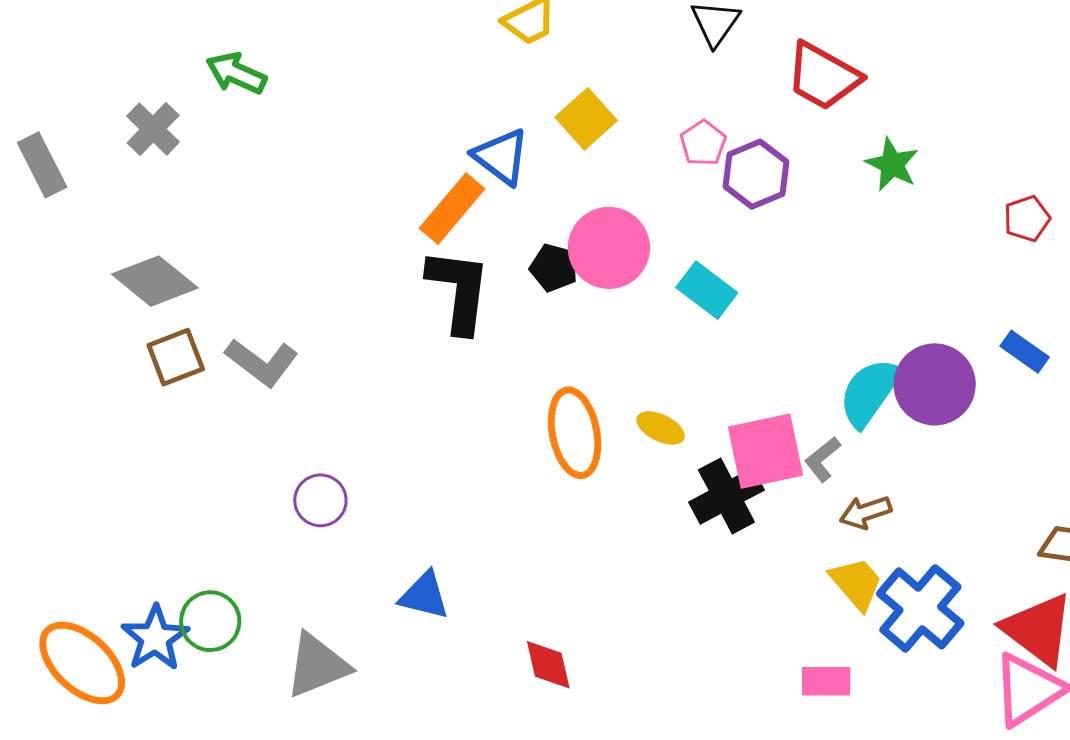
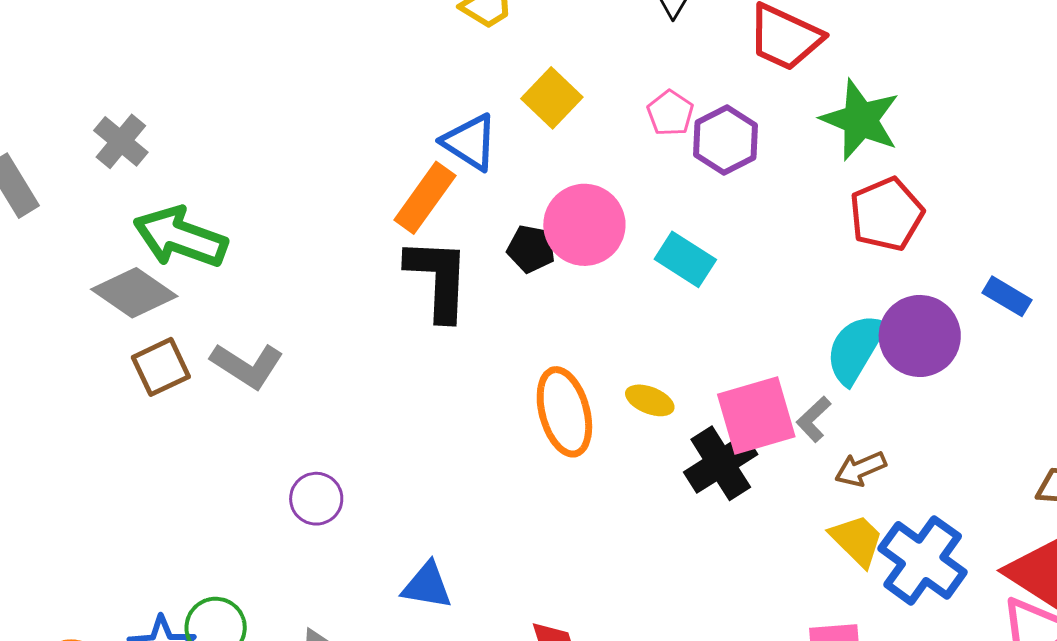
green arrow: (236, 73) -> (180, 237), moved, size x1.5
green star: (892, 164) -> (860, 120), size x1.5
red pentagon: (1027, 219) -> (886, 214), moved, size x1.6

